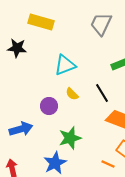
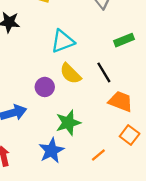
yellow semicircle: (72, 94) -> (70, 74), size x1.5
orange line: (108, 164) -> (98, 155), moved, turned -64

